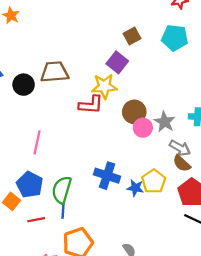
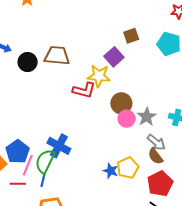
pink line: (37, 142) -> (28, 165), moved
blue cross: (107, 176) -> (59, 146), moved

